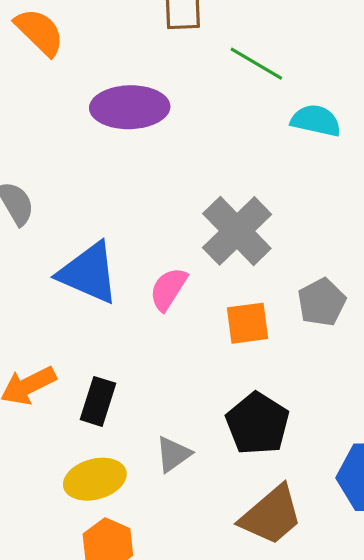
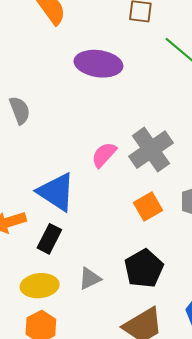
blue triangle: (89, 273) -> (56, 192), moved
pink semicircle: (168, 289) -> (104, 155), moved
orange square: (247, 323) -> (148, 207), turned -32

